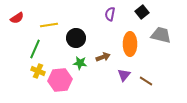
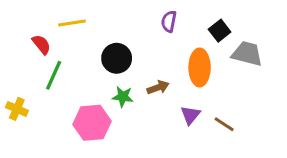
black square: (142, 12) -> (220, 31), moved
red semicircle: (17, 18) -> (41, 44), moved, turned -96
yellow line: (49, 25) -> (72, 23), moved
yellow cross: (38, 71) -> (17, 109), moved

